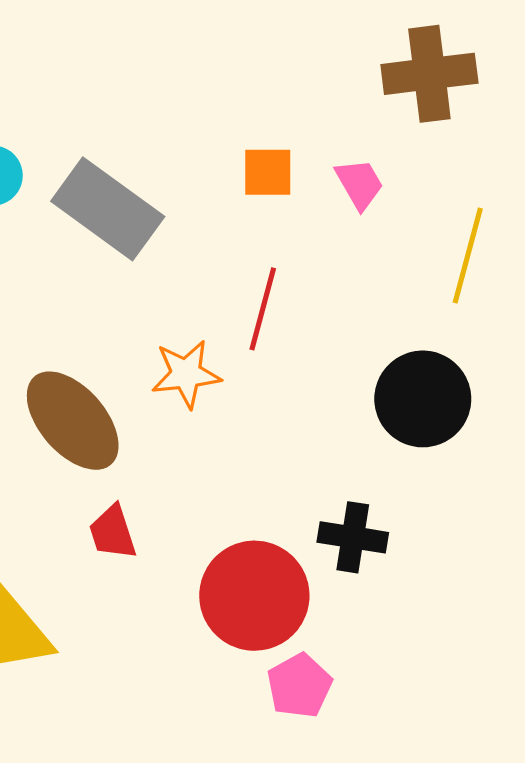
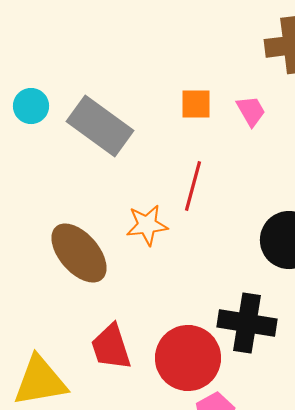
red trapezoid: (113, 532) -> (111, 347), moved, size x1.4
black cross: (353, 537) -> (247, 323), size x1.4

